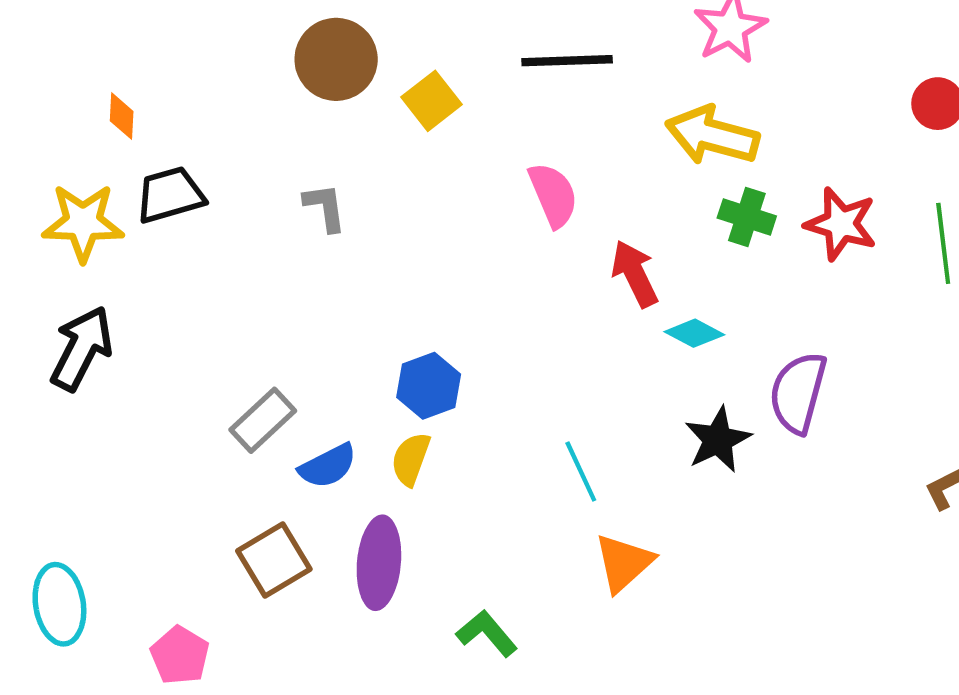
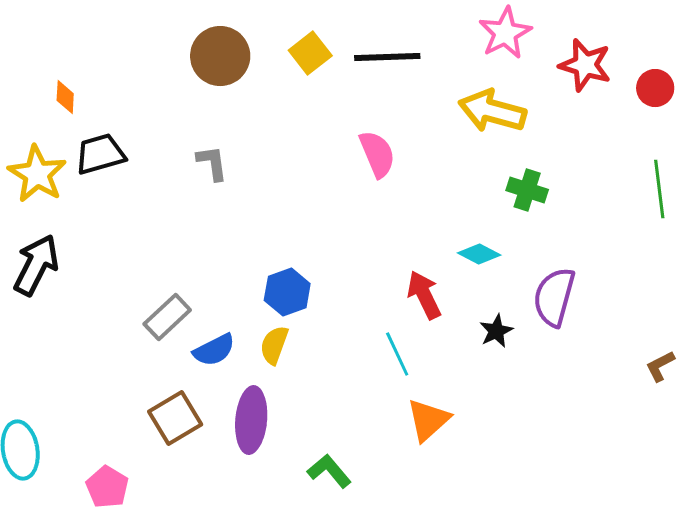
yellow square: (431, 101) -> (310, 53), moved
green cross: (747, 217) -> (527, 190), moved
yellow star: (83, 223) -> (37, 174), turned 30
red star: (841, 224) -> (585, 65), moved
red arrow: (635, 274) -> (424, 295), moved
black star: (718, 440) -> (496, 331), size x0.7

